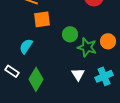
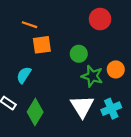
green circle: (70, 34) -> (79, 54), moved
white triangle: (78, 74) -> (82, 106), size x1.6

